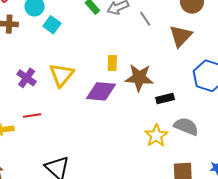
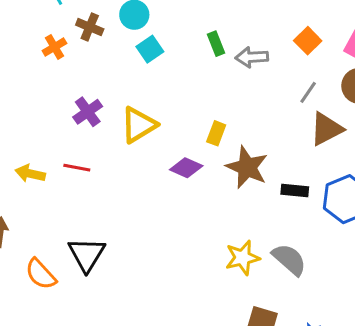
gray line: (145, 19) -> (308, 92), moved, turned 49
purple diamond: (101, 91) -> (186, 168), size x0.7
black rectangle: (165, 99) -> (295, 190), moved

